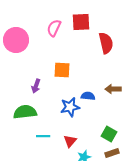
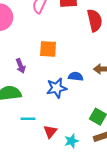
purple arrow: (36, 86) -> (21, 66), turned -40
red triangle: (70, 141) -> (50, 131), moved

